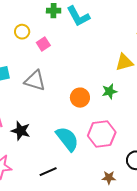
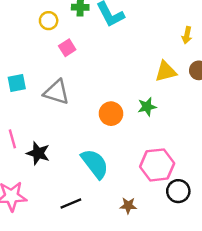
yellow circle: (22, 32) -> (49, 21), moved
pink hexagon: (102, 134) -> (157, 165), moved
brown star: (109, 178) -> (128, 206), moved

